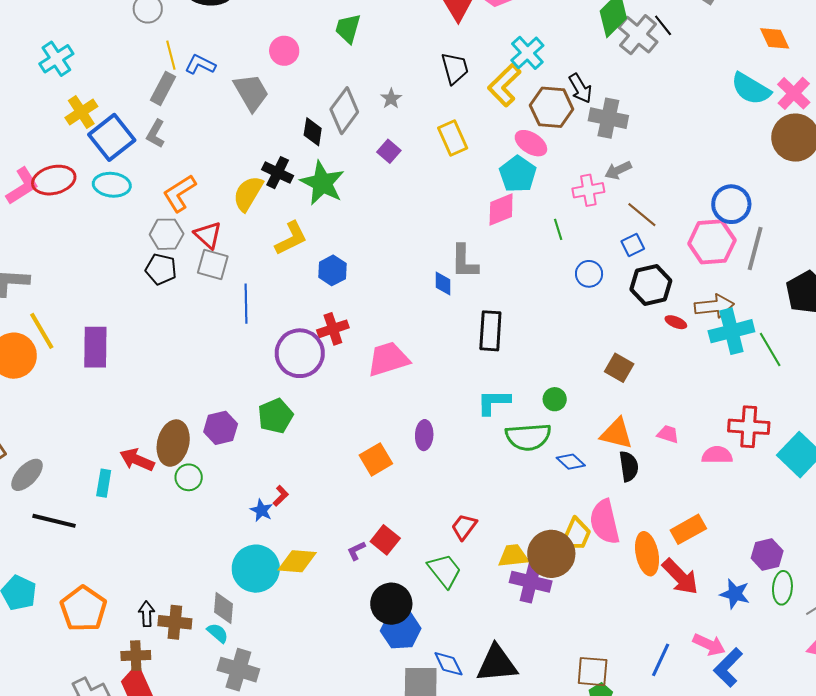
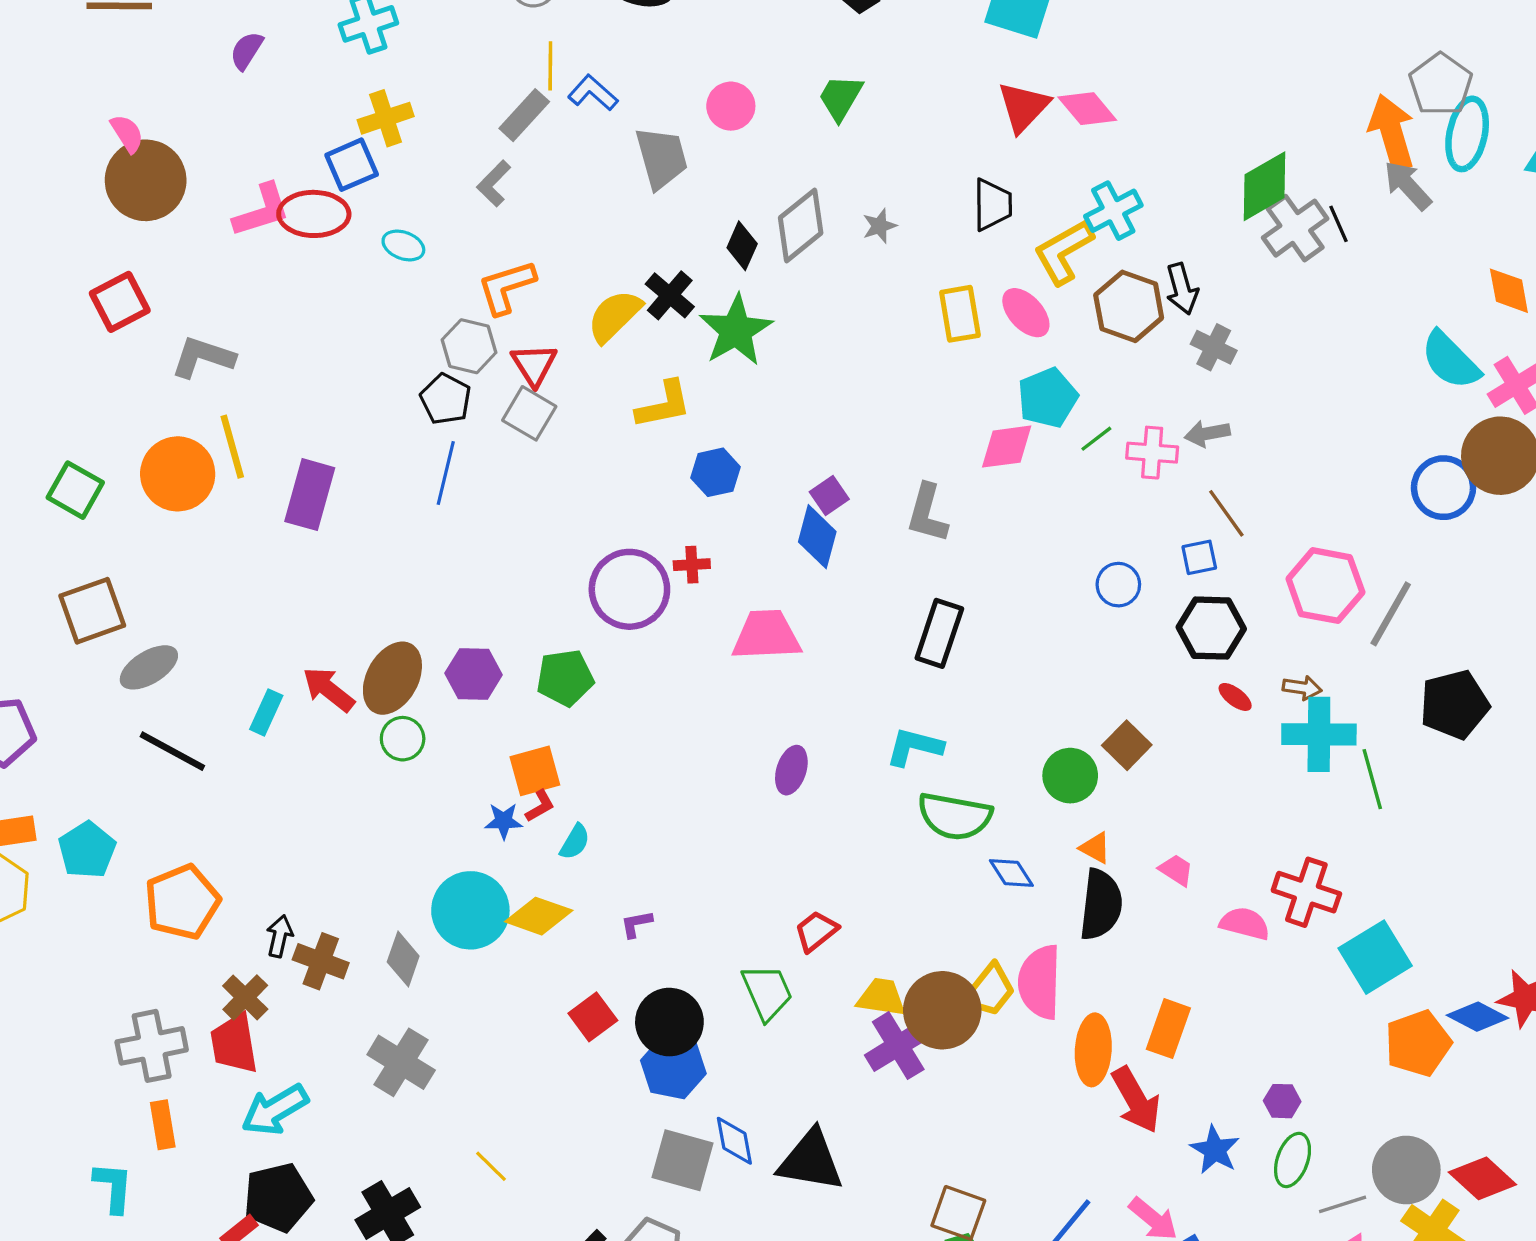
gray cross: (608, 118) -> (1214, 347), size x0.7
blue square: (112, 137) -> (352, 165), moved, size x0.7
pink ellipse: (531, 143) -> (1026, 313), moved
purple square: (389, 151) -> (829, 496), moved
cyan ellipse: (112, 185) -> (403, 245), size x0.7
blue circle: (731, 204) -> (1444, 488), moved
green line: (558, 229) -> (1096, 439), moved, turned 55
blue diamond: (443, 283) -> (817, 537), moved, size x1.5
blue line: (246, 304) -> (446, 473), moved
brown arrow: (714, 306) -> (1302, 688), size x0.6
red cross: (333, 329) -> (692, 565), size x0.7
green circle: (555, 399) -> (1070, 776), moved, size x1.4
orange triangle: (617, 434) -> (1095, 848), size x0.6
orange square: (376, 459) -> (535, 771), moved
black semicircle: (629, 466) -> (1101, 905), size x1.4
blue star: (261, 510) -> (504, 821), turned 30
orange rectangle: (688, 529) -> (1168, 1029), turned -56
red square: (385, 540) -> (593, 1017), moved
purple hexagon: (767, 554) -> (1282, 1101), size x0.7
purple cross: (531, 582) -> (898, 1046), turned 30
cyan semicircle: (218, 633) -> (575, 842), moved, turned 65
brown cross: (136, 656) -> (245, 997), turned 32

